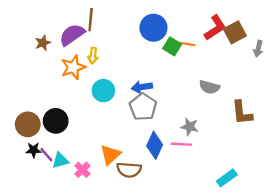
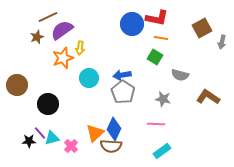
brown line: (91, 20) -> (48, 17), moved, turned 60
red L-shape: (215, 28) -> (157, 18), moved, turned 45
green square: (172, 46) -> (155, 57), moved
brown L-shape: (242, 113) -> (208, 97), turned 130
brown circle: (28, 124) -> (17, 85), moved
gray star: (190, 127) -> (163, 99), moved
blue diamond: (155, 145) -> (114, 129), moved
black star: (34, 150) -> (29, 141), moved
cyan rectangle: (227, 178) -> (162, 151), moved

